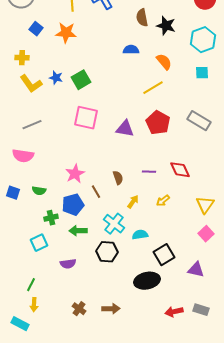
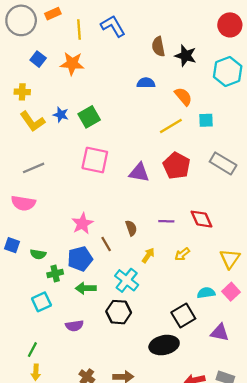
cyan square: (202, 73) -> (206, 120), moved
green semicircle: (39, 191) -> (38, 254), moved
cyan semicircle: (140, 235) -> (206, 293), moved

